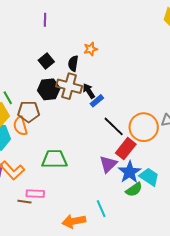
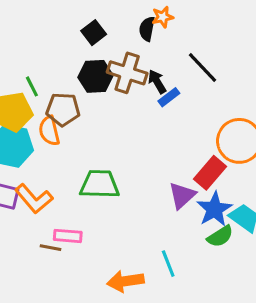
black semicircle: (73, 63) -> (147, 29), moved
black line: (114, 126) -> (203, 67), moved

